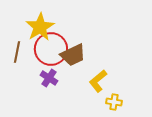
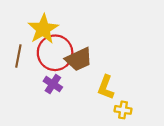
yellow L-shape: (98, 81) -> (106, 87), turned -30

